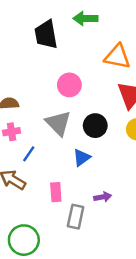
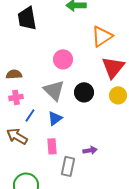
black trapezoid: (46, 34) -> (27, 18), moved
orange triangle: (117, 57) -> (102, 36), turned -45
blue triangle: (82, 158) -> (55, 118), moved

